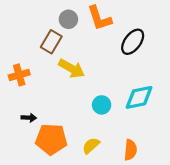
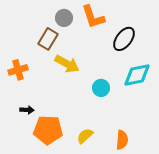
cyan diamond: (139, 97) -> (137, 75), moved
cyan circle: (102, 105) -> (101, 88), moved

